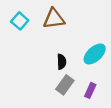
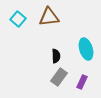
cyan ellipse: (95, 54) -> (86, 49), turned -65

